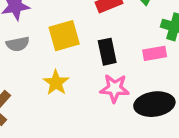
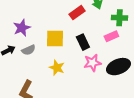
yellow square: (64, 36) -> (55, 39), turned 30

